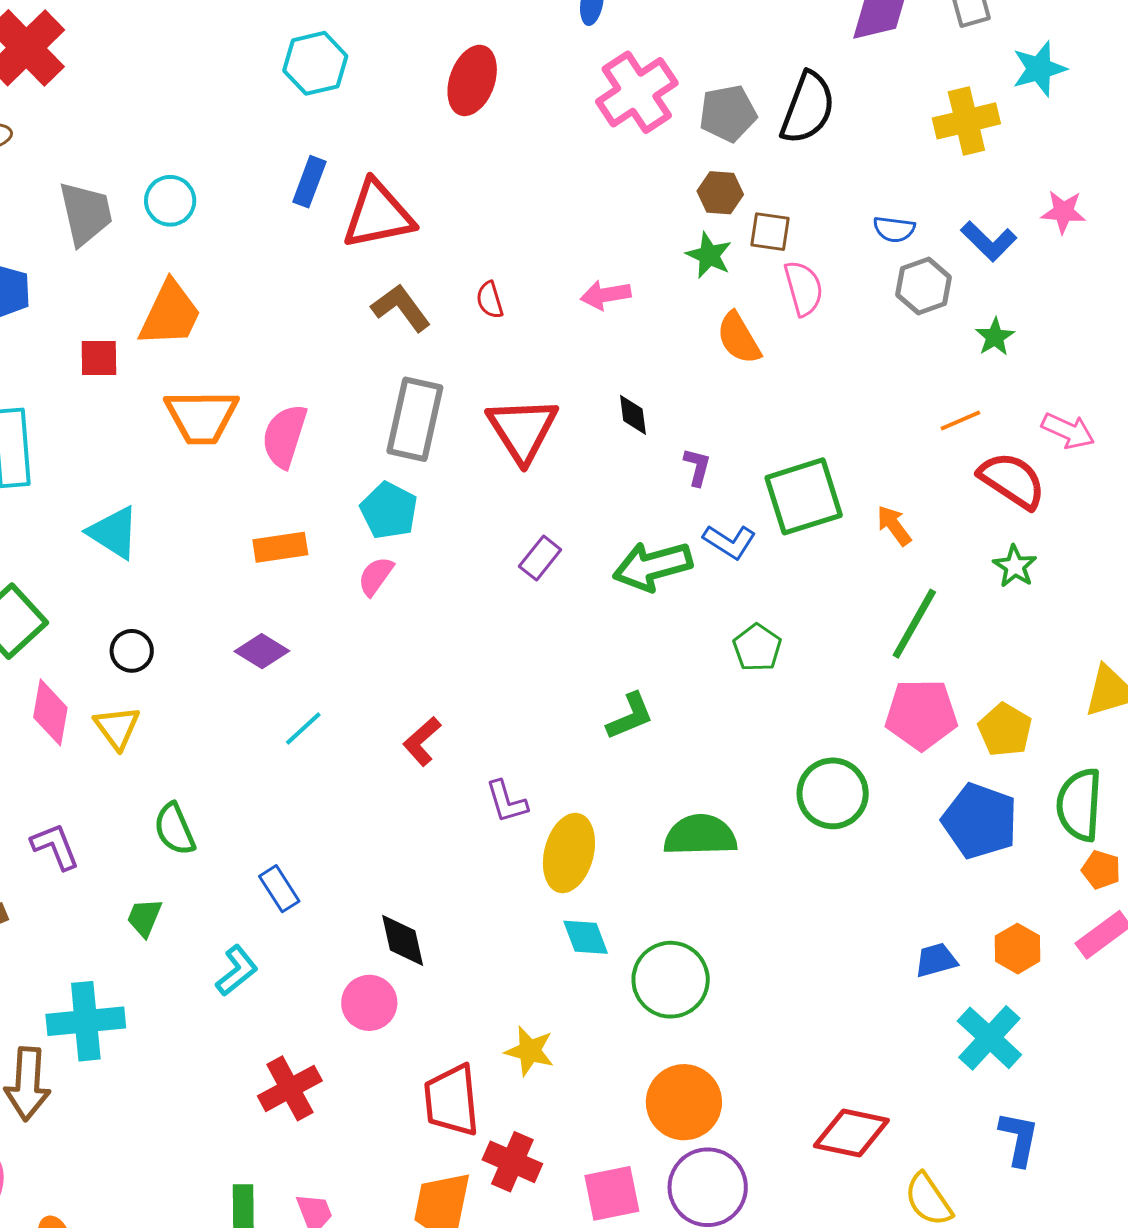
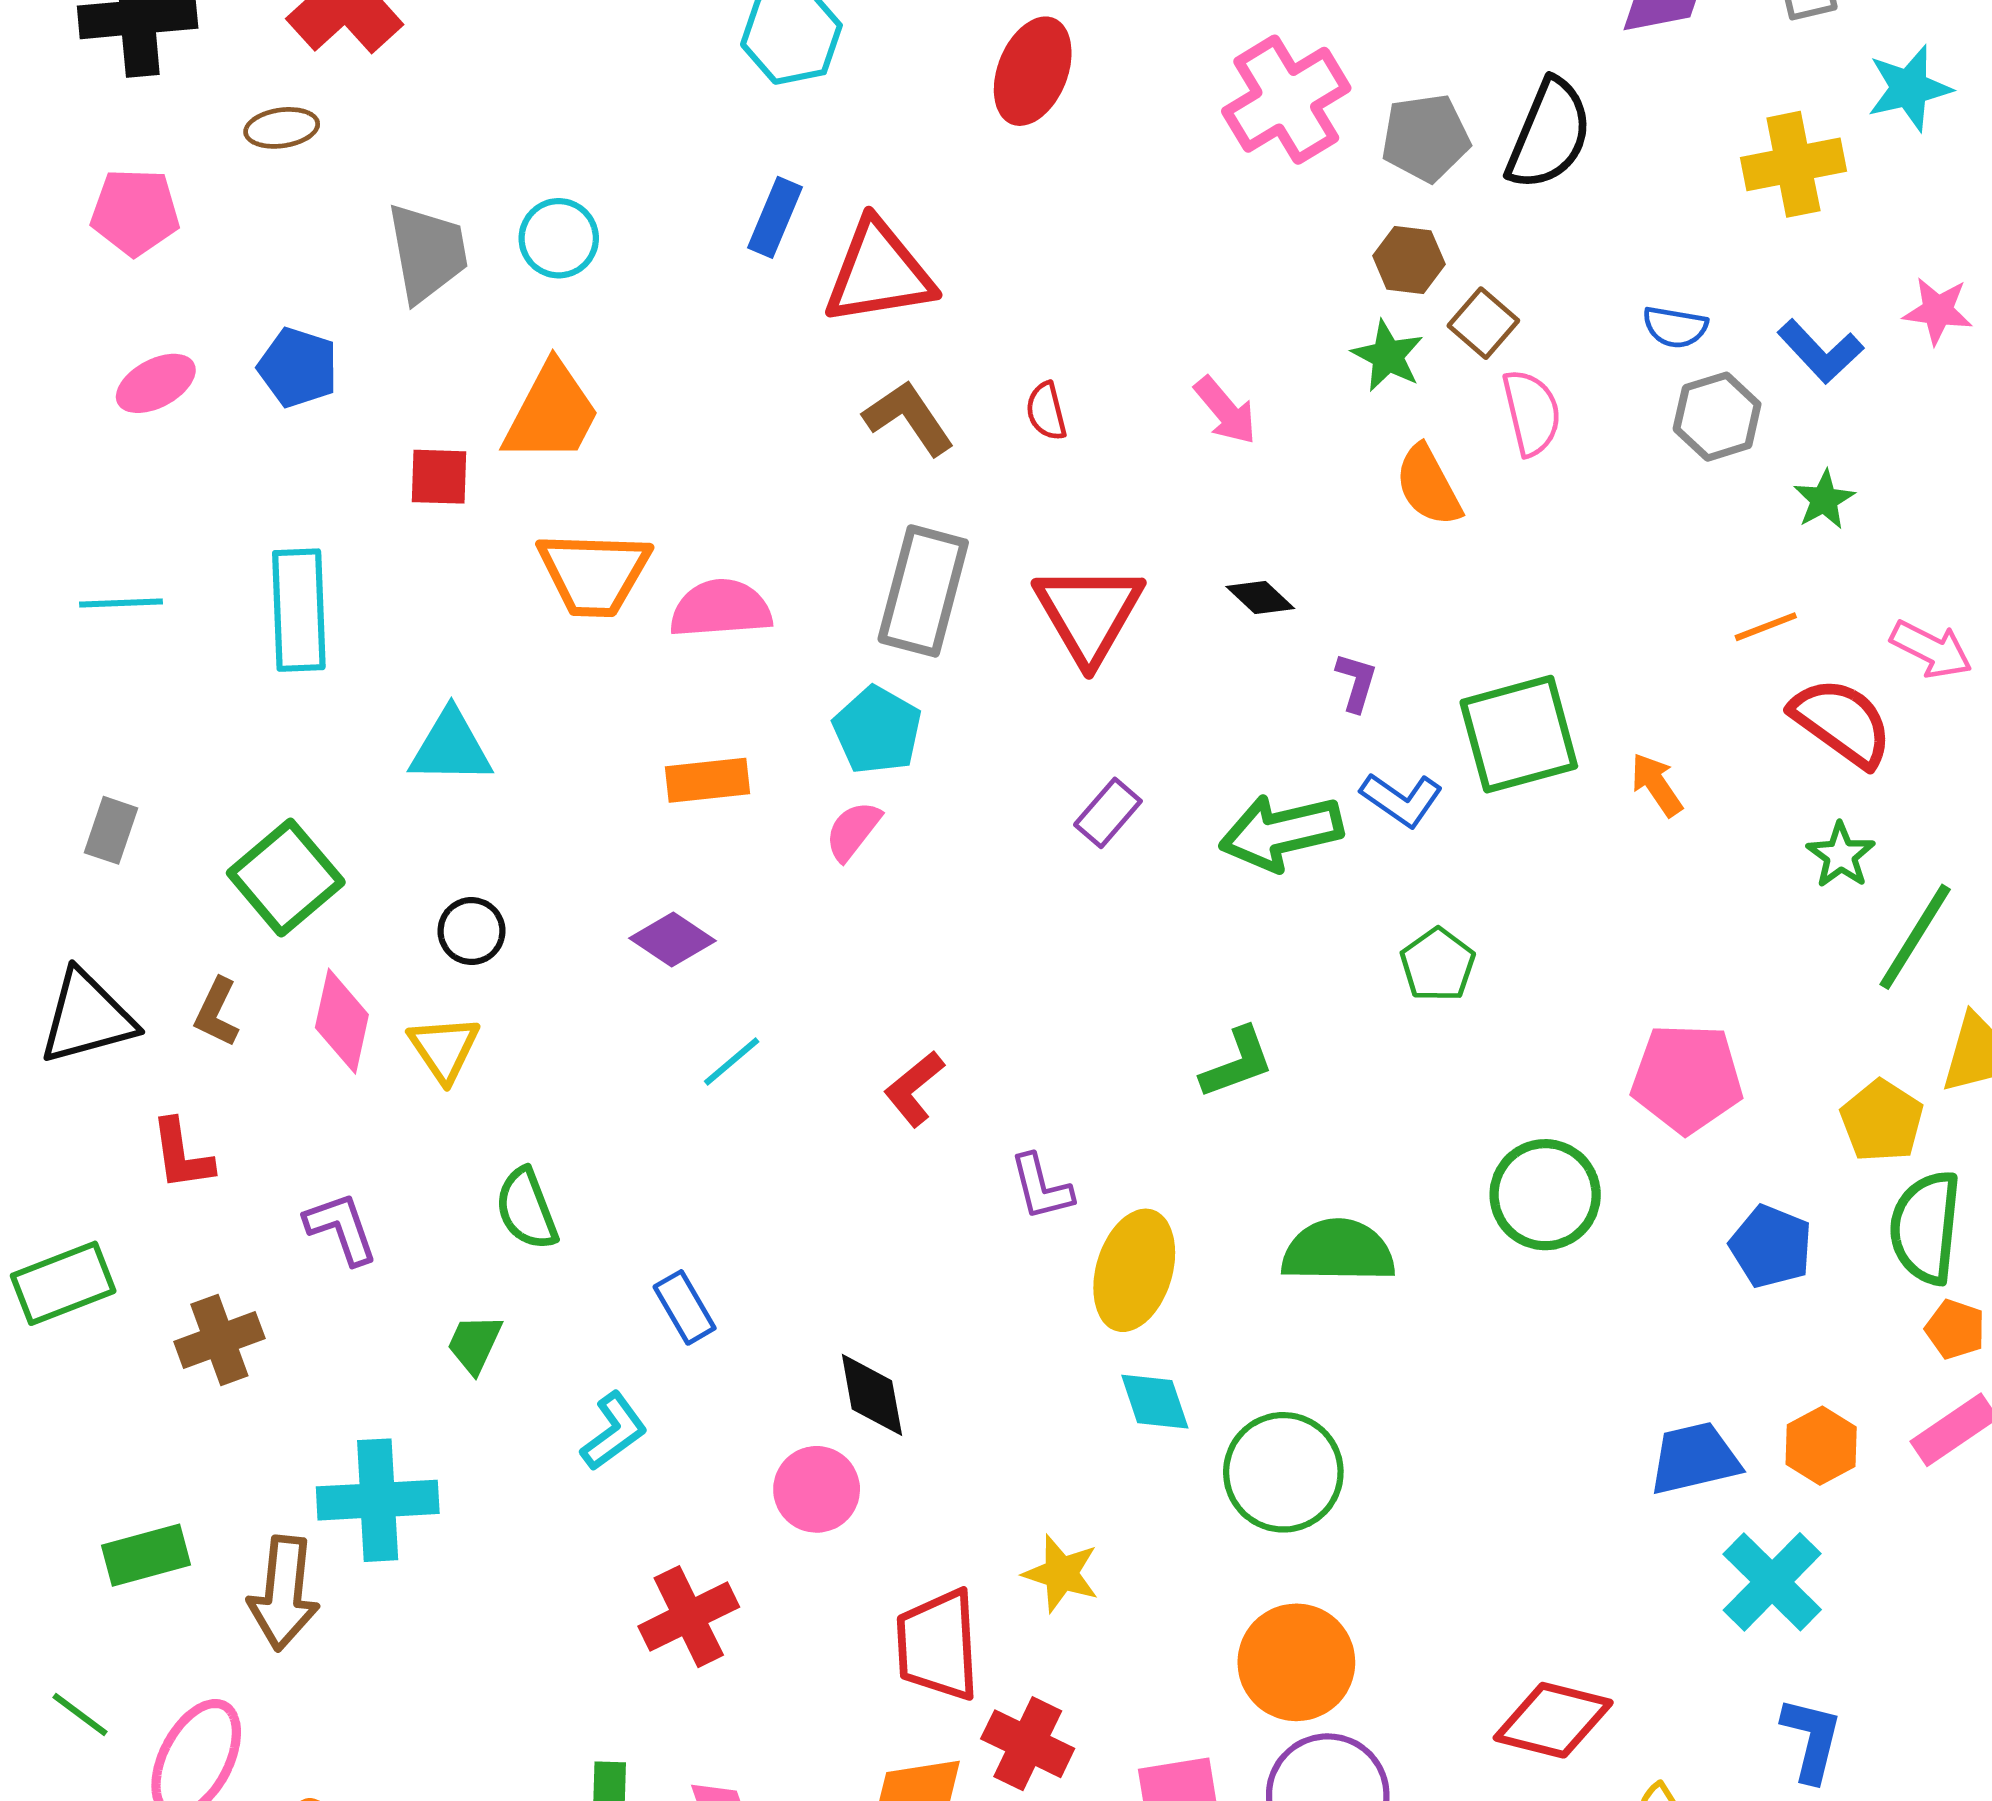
brown square: (770, 232) -> (1483, 323), turned 30
pink arrow: (606, 295) -> (1226, 411), turned -123
black diamond: (633, 415) -> (1260, 597), turned -42
pink semicircle: (284, 436) -> (721, 609), turned 66
cyan triangle: (114, 533) -> (451, 747), turned -34
green line: (914, 624) -> (1915, 937), moved
yellow pentagon: (1005, 730) -> (1882, 1121), moved
blue pentagon: (980, 821) -> (1771, 1246), size x0.7
blue trapezoid: (936, 960) -> (1694, 1458), size x1.4

